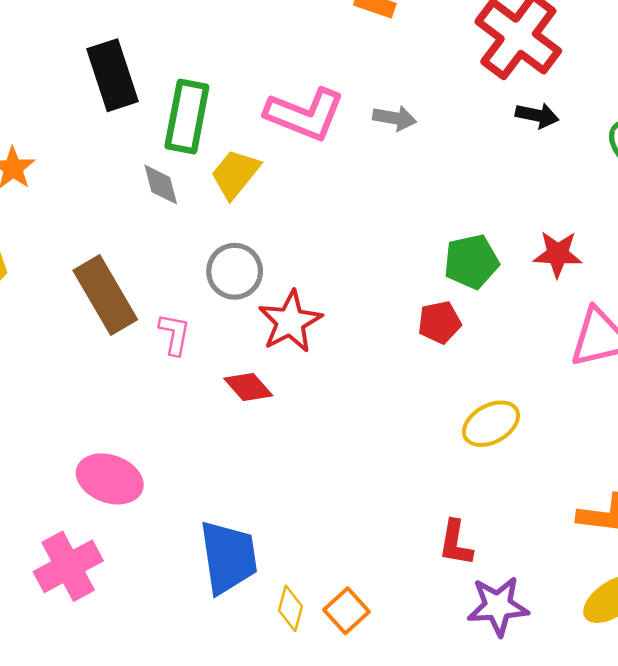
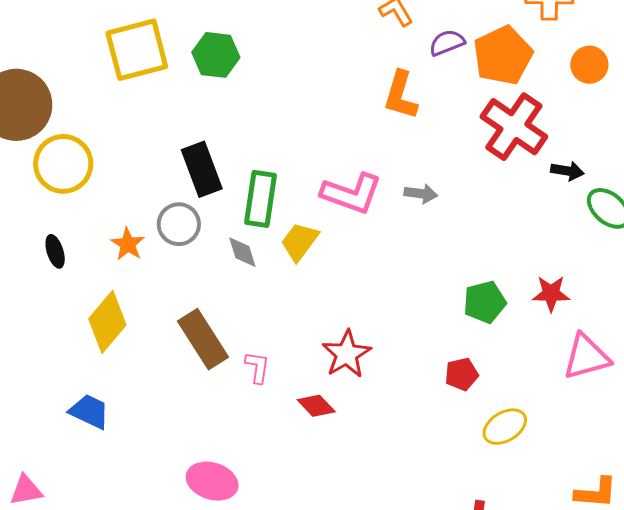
black arrow: (537, 115) -> (567, 171), moved
gray circle: (235, 271) -> (179, 224), moved
red pentagon: (439, 322) -> (462, 374), moved

